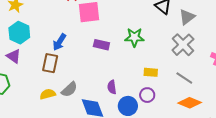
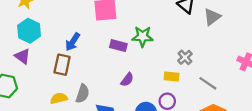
green star: (134, 37) -> (143, 37), moved
gray cross: (183, 45) -> (185, 57), moved, size x0.6
purple semicircle: (112, 87) -> (127, 80), moved, turned -136
gray semicircle: (69, 89) -> (82, 94), turned -30

